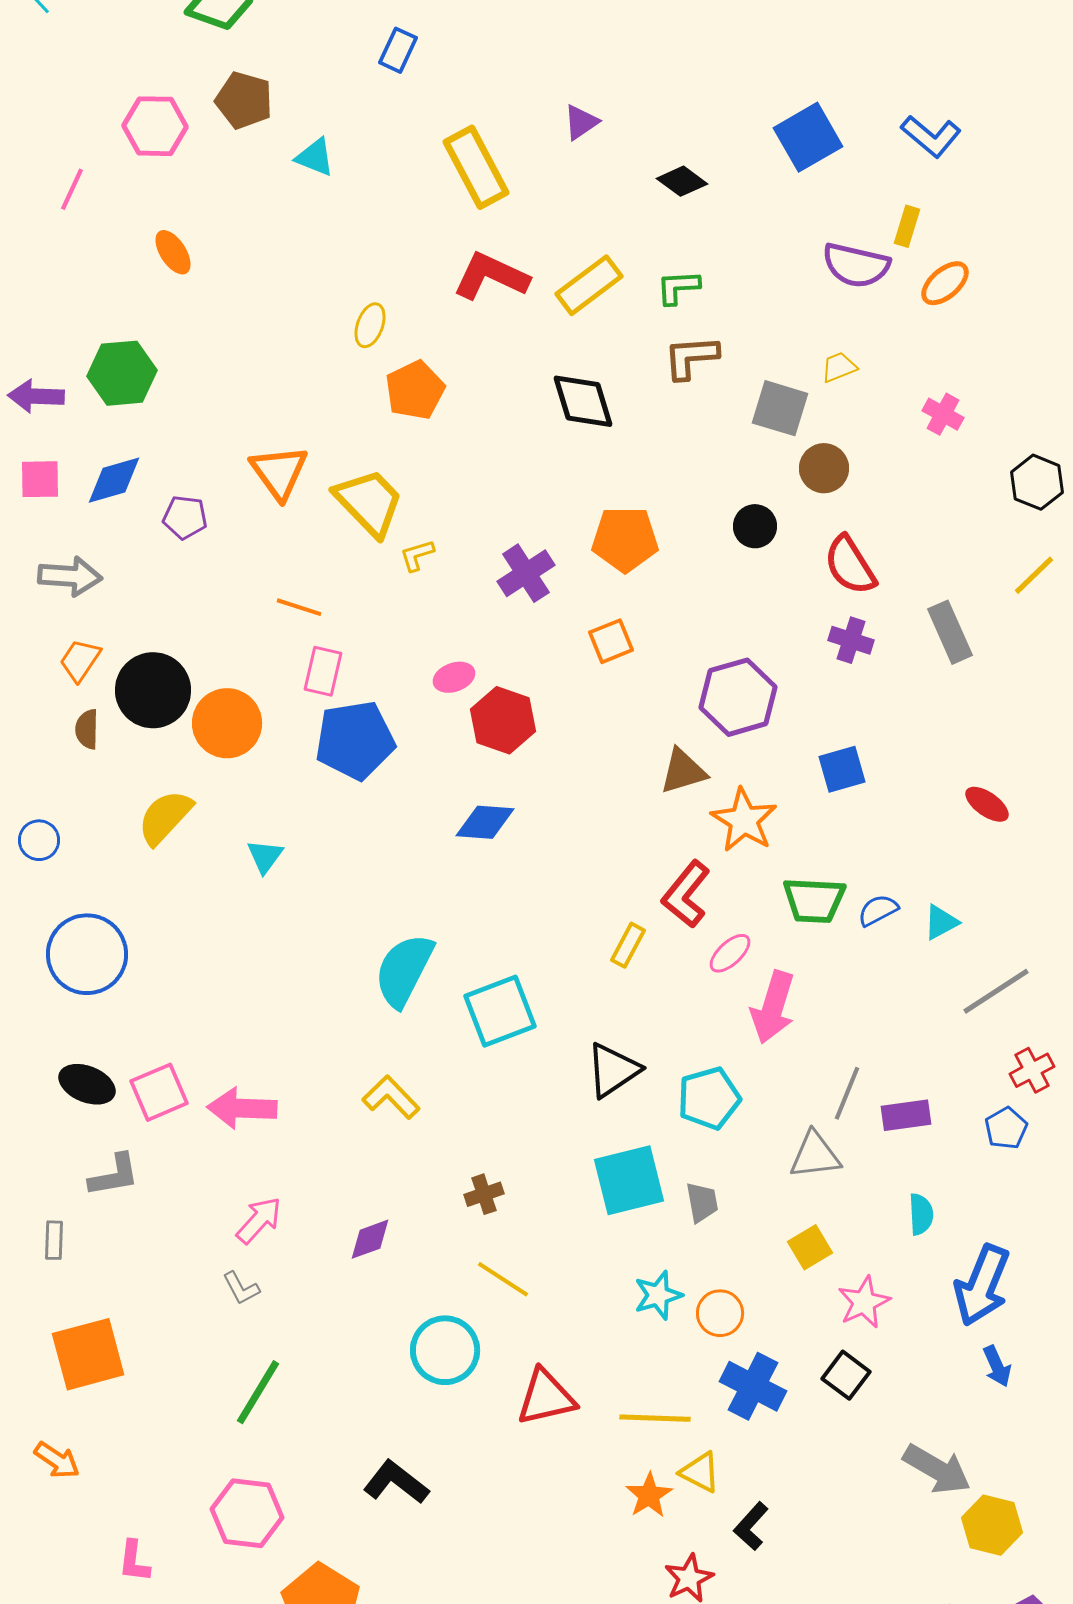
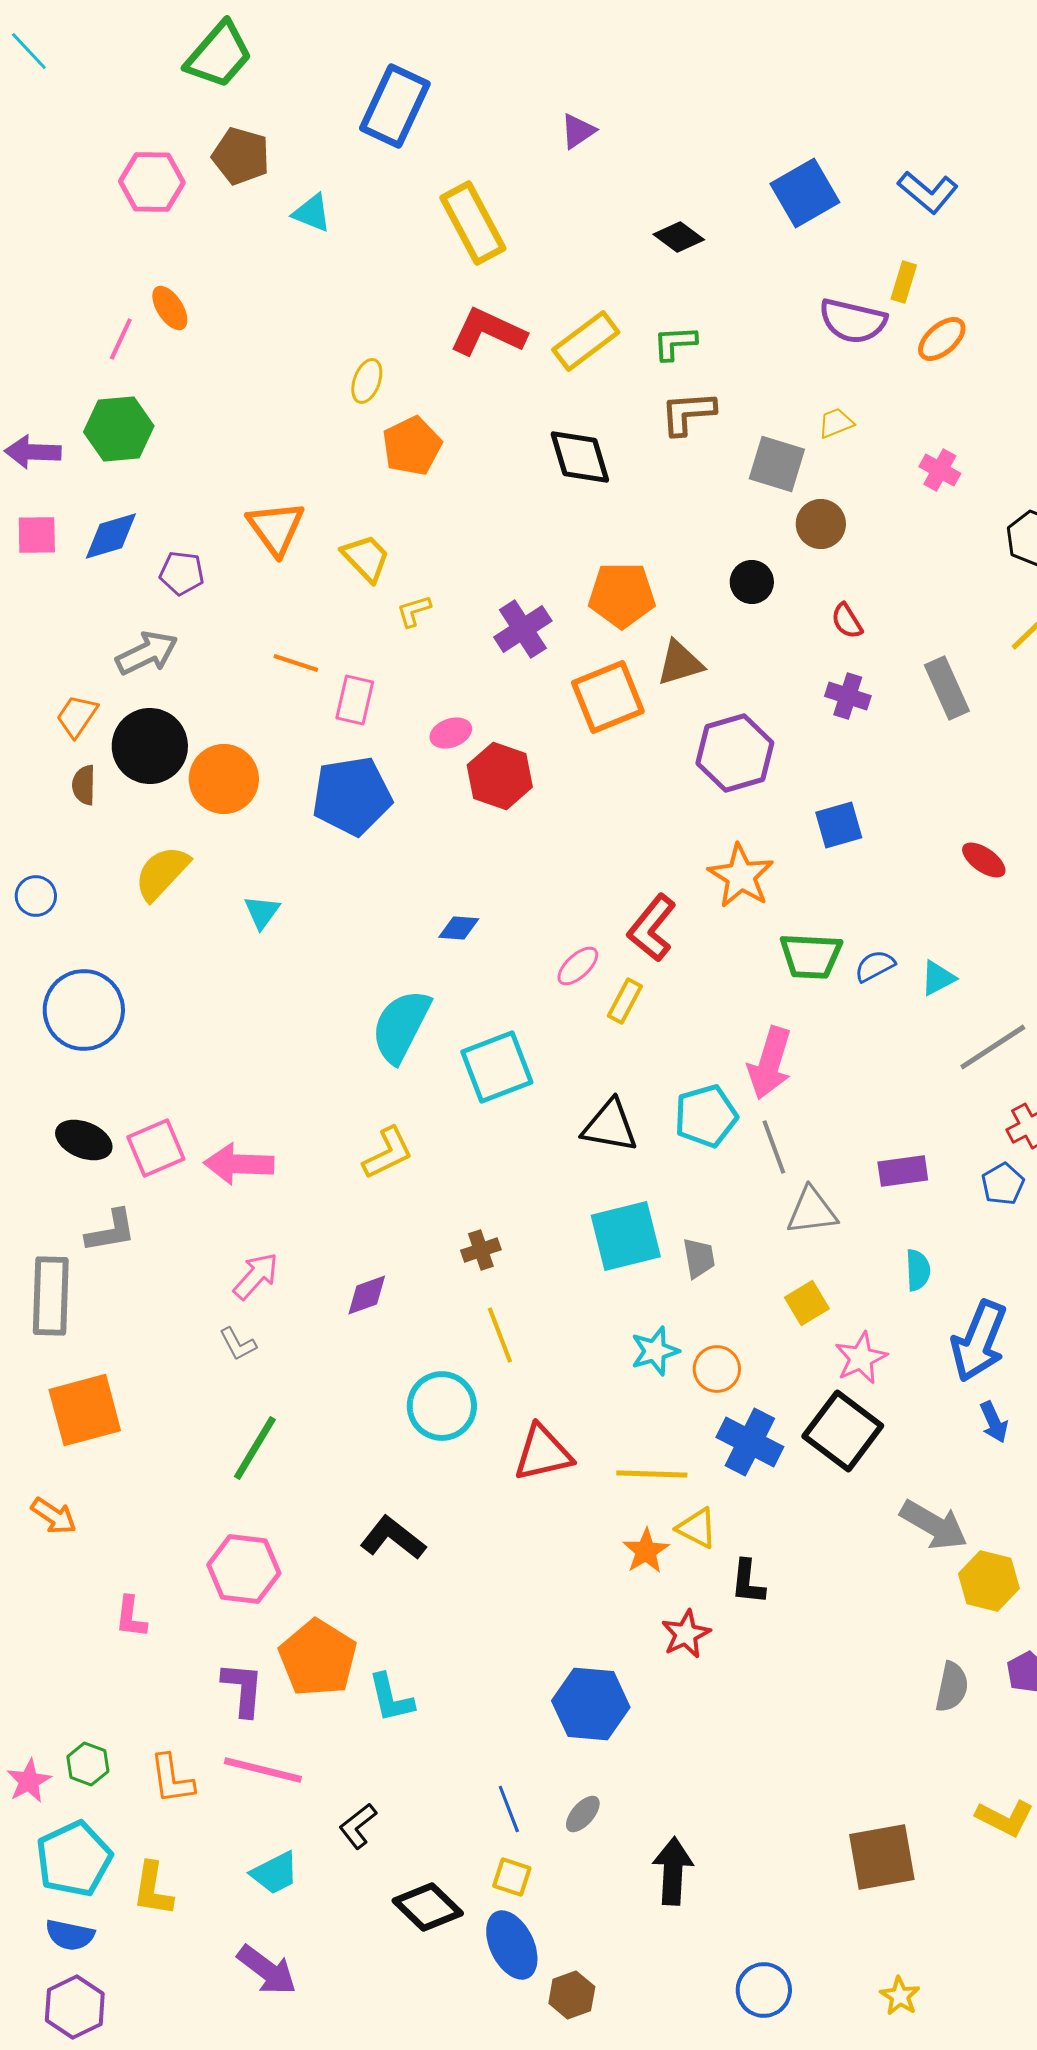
blue rectangle: (398, 50) -> (395, 106), size x1.8
purple triangle: (581, 122) -> (578, 131), moved
pink line: (72, 189) -> (121, 339), moved
yellow trapezoid: (369, 502) -> (366, 558), size x0.7
red semicircle: (850, 565) -> (847, 621), size x0.6
gray arrow: (70, 576) -> (147, 653), moved, turned -30
orange square: (611, 641) -> (608, 697), size x1.6
pink rectangle: (323, 671) -> (355, 700), moved
brown triangle: (683, 771) -> (680, 663), moved
blue diamond: (485, 822) -> (459, 928), moved, size x0.7
red L-shape: (686, 894) -> (652, 928), moved
pink ellipse: (730, 953) -> (578, 966), moved
black triangle: (613, 1070) -> (610, 1126), turned 44
gray line: (847, 1093) -> (774, 1147), moved, turned -42
yellow L-shape: (391, 1097) -> (388, 1153), turned 108
cyan pentagon: (709, 1098) -> (706, 1116), moved
gray rectangle: (54, 1240) -> (51, 1296), size x2.0
yellow line: (503, 1279) -> (500, 1335), turned 36
black square: (846, 1375) -> (843, 1431), size x1.6
black L-shape: (751, 1526) -> (748, 1582), turned -36

